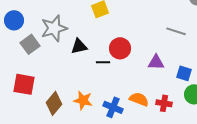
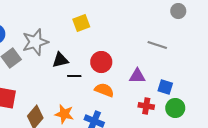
black line: (103, 62) -> (74, 76), moved
orange semicircle: (139, 99) -> (104, 90), moved
red cross: (164, 103) -> (146, 106), moved

